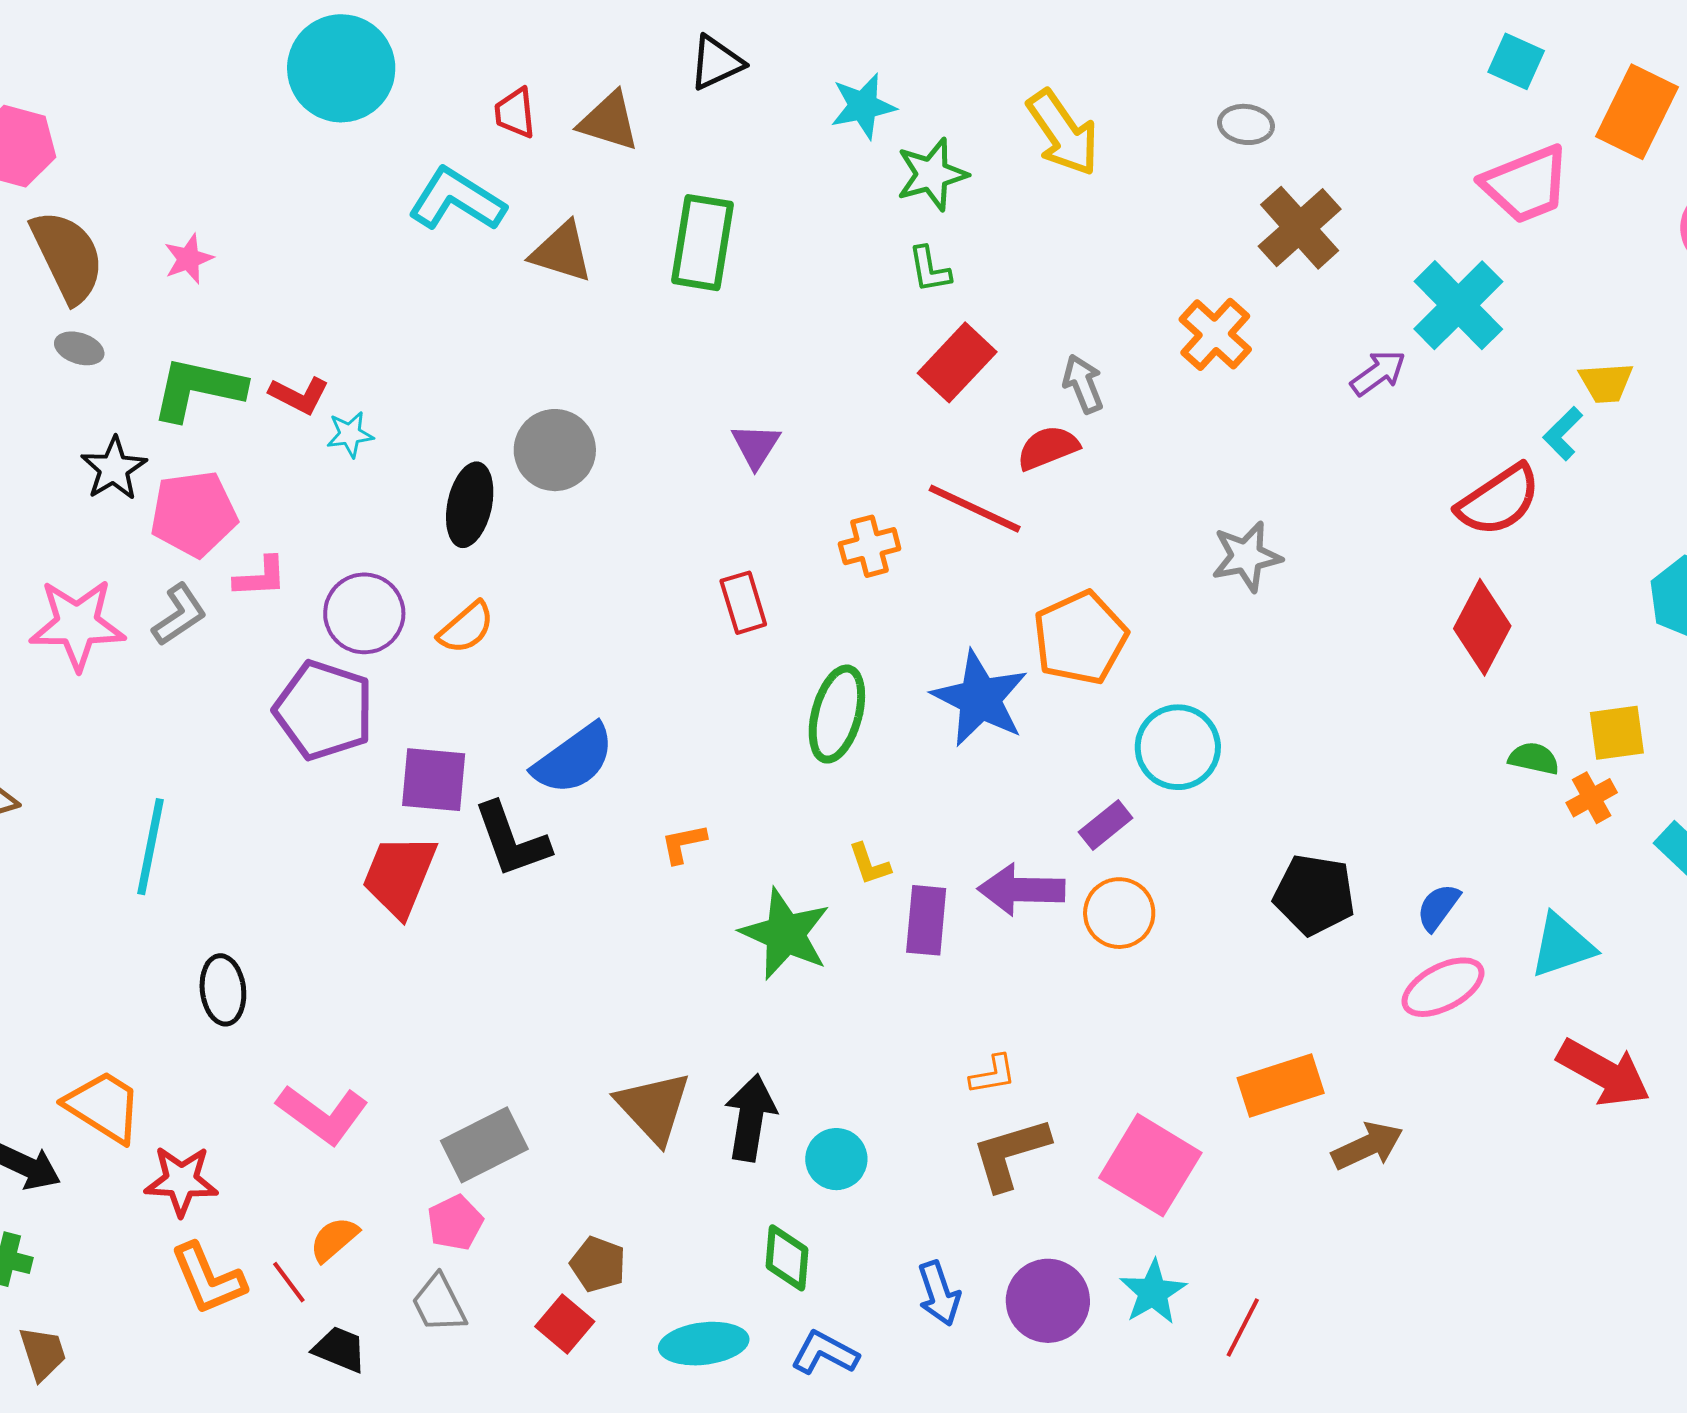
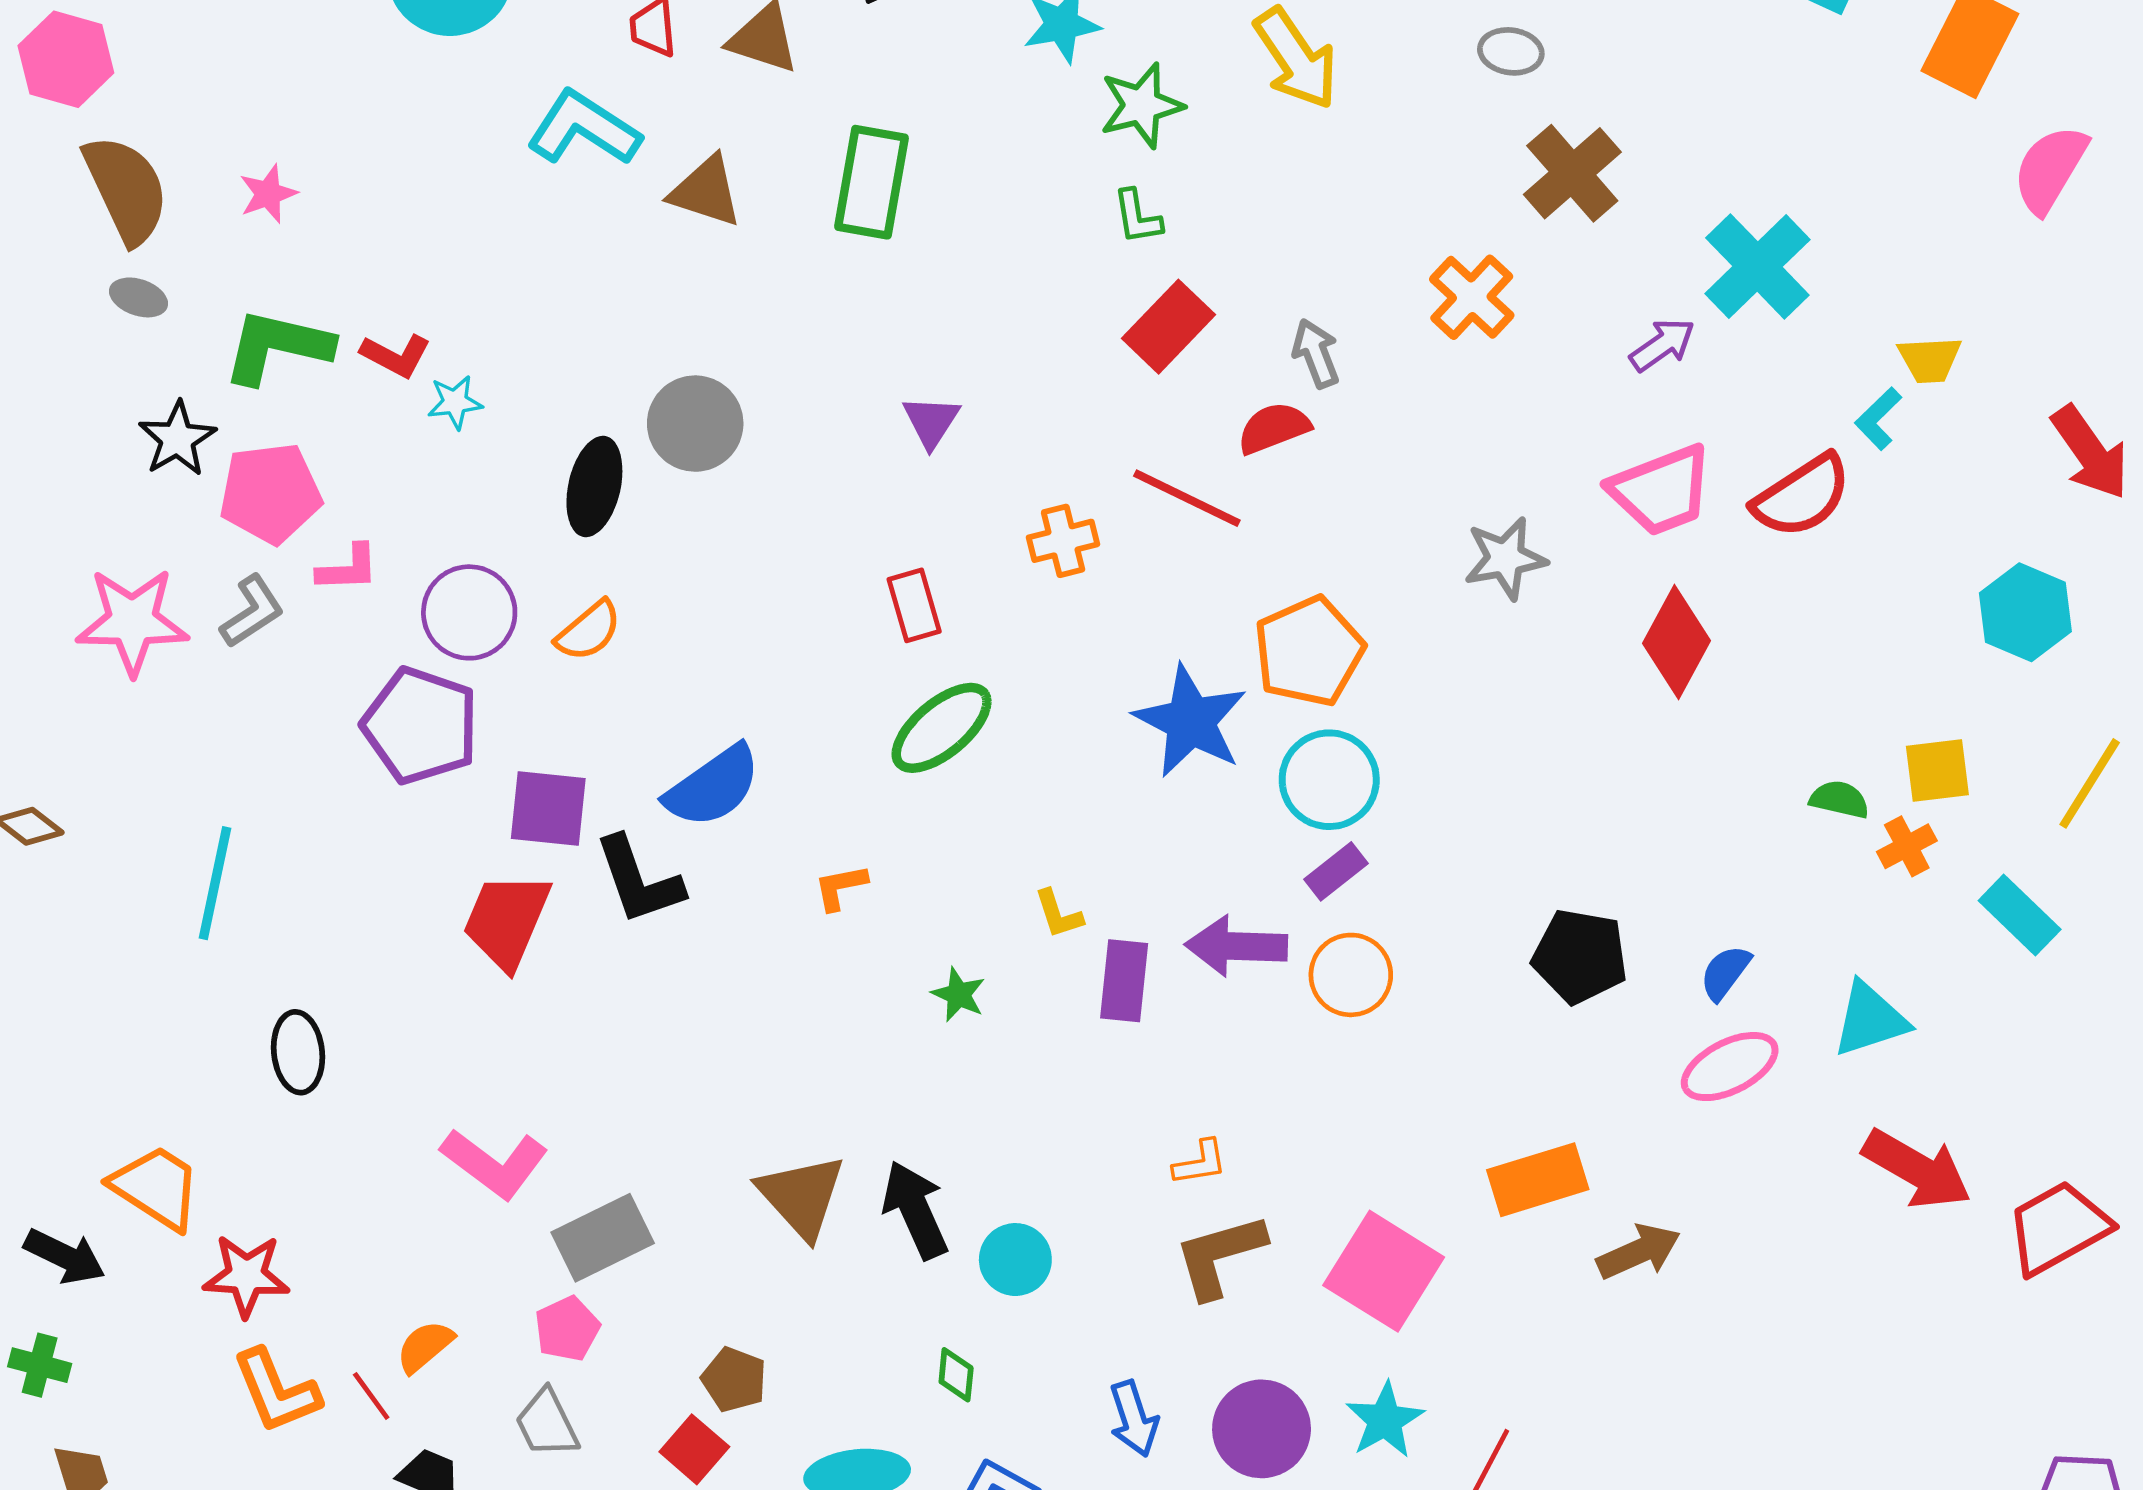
pink trapezoid: (1526, 184) -> (1661, 490), moved
red diamond: (1482, 627) -> (1676, 642), moved
green ellipse: (837, 714) -> (942, 728), moved, turned 34
cyan circle: (1178, 747) -> (1329, 780), moved
green star: (785, 934) -> (959, 995), size x0.5
pink L-shape: (323, 1114) -> (495, 1163), moved
black arrow: (751, 1118) -> (915, 1210), turned -34
green diamond: (787, 1258) -> (956, 1375), size x0.7

